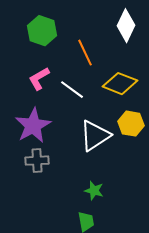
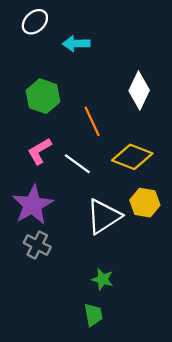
gray cross: (37, 161) -> (37, 245), turned 30

